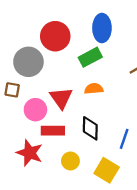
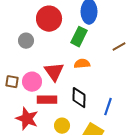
green rectangle: (90, 57) -> (79, 37), turned -36
gray circle: (28, 62) -> (26, 41), size x0.6
brown square: (12, 90) -> (12, 82), moved

